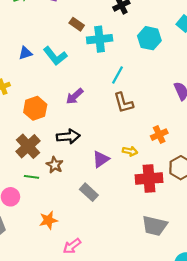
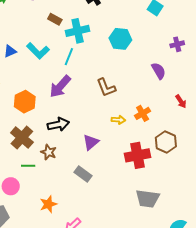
cyan hexagon: (149, 38) -> (120, 39), moved
cyan line: (117, 75) -> (69, 57), moved
purple arrow: (75, 96) -> (60, 86), size x1.4
yellow arrow: (130, 151) -> (118, 120), moved

